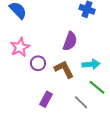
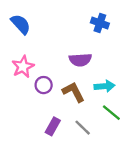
purple semicircle: (70, 41) -> (80, 60), turned 66
gray line: (81, 102) -> (83, 128), moved

